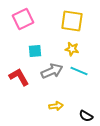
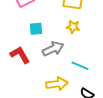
cyan line: (79, 71) -> (80, 66), moved
yellow arrow: (56, 106) -> (57, 84), size x1.5

